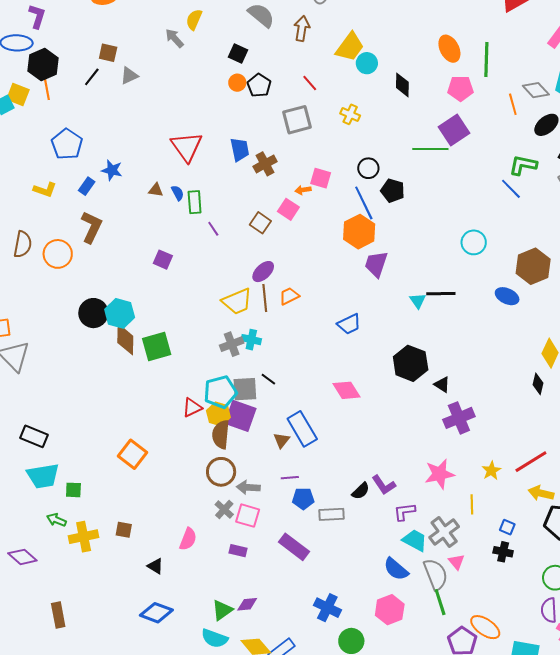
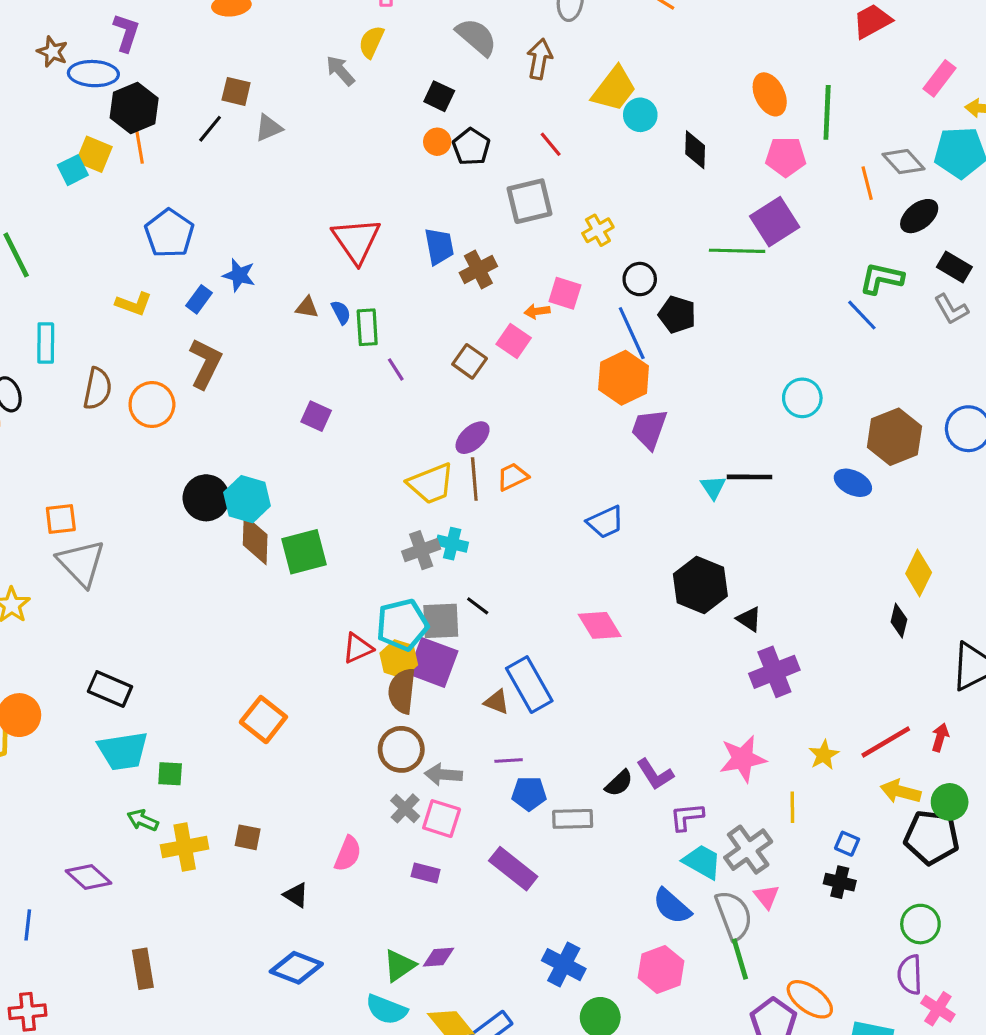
yellow cross: (350, 114) -> (598, 230), moved, turned 36
brown triangle: (282, 440) -> (497, 702), turned -48

